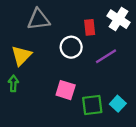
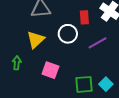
yellow triangle: (21, 56) -> (36, 40), moved
pink square: (66, 90) -> (50, 70), moved

